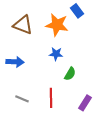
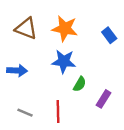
blue rectangle: (77, 11) -> (109, 35), moved
blue star: (56, 54) -> (64, 61), size x1.5
purple rectangle: (85, 103) -> (104, 99), moved

